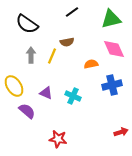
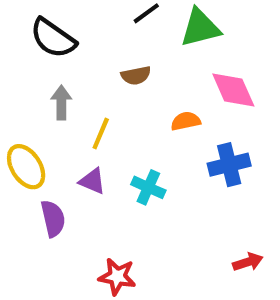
green triangle: (111, 19) -> (200, 28), moved
yellow line: (52, 56) -> (101, 134), moved
purple semicircle: (27, 111) -> (53, 218), turned 36

